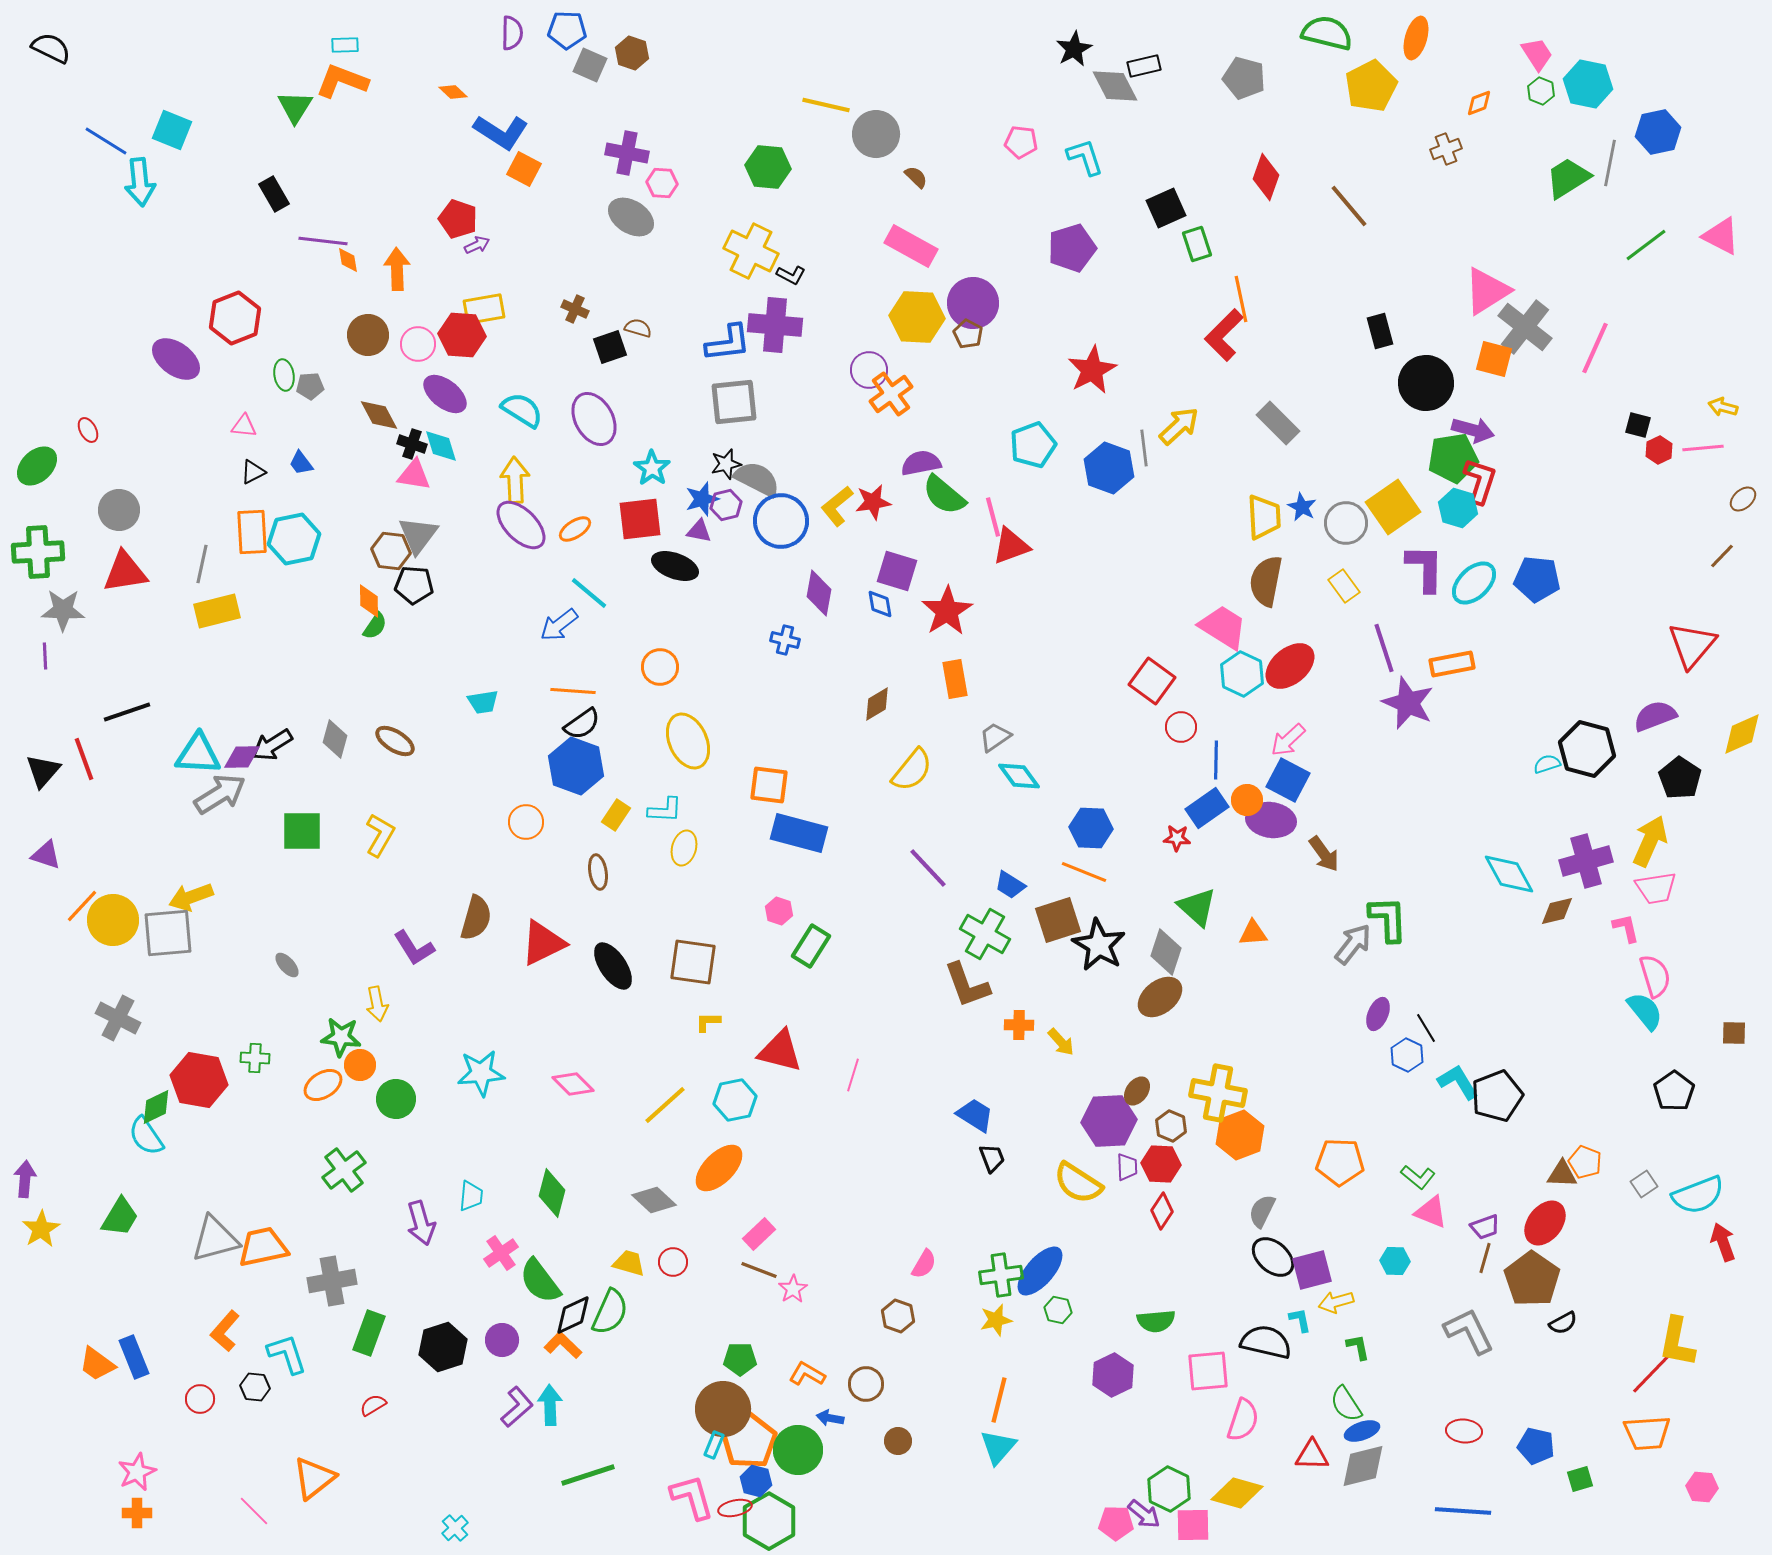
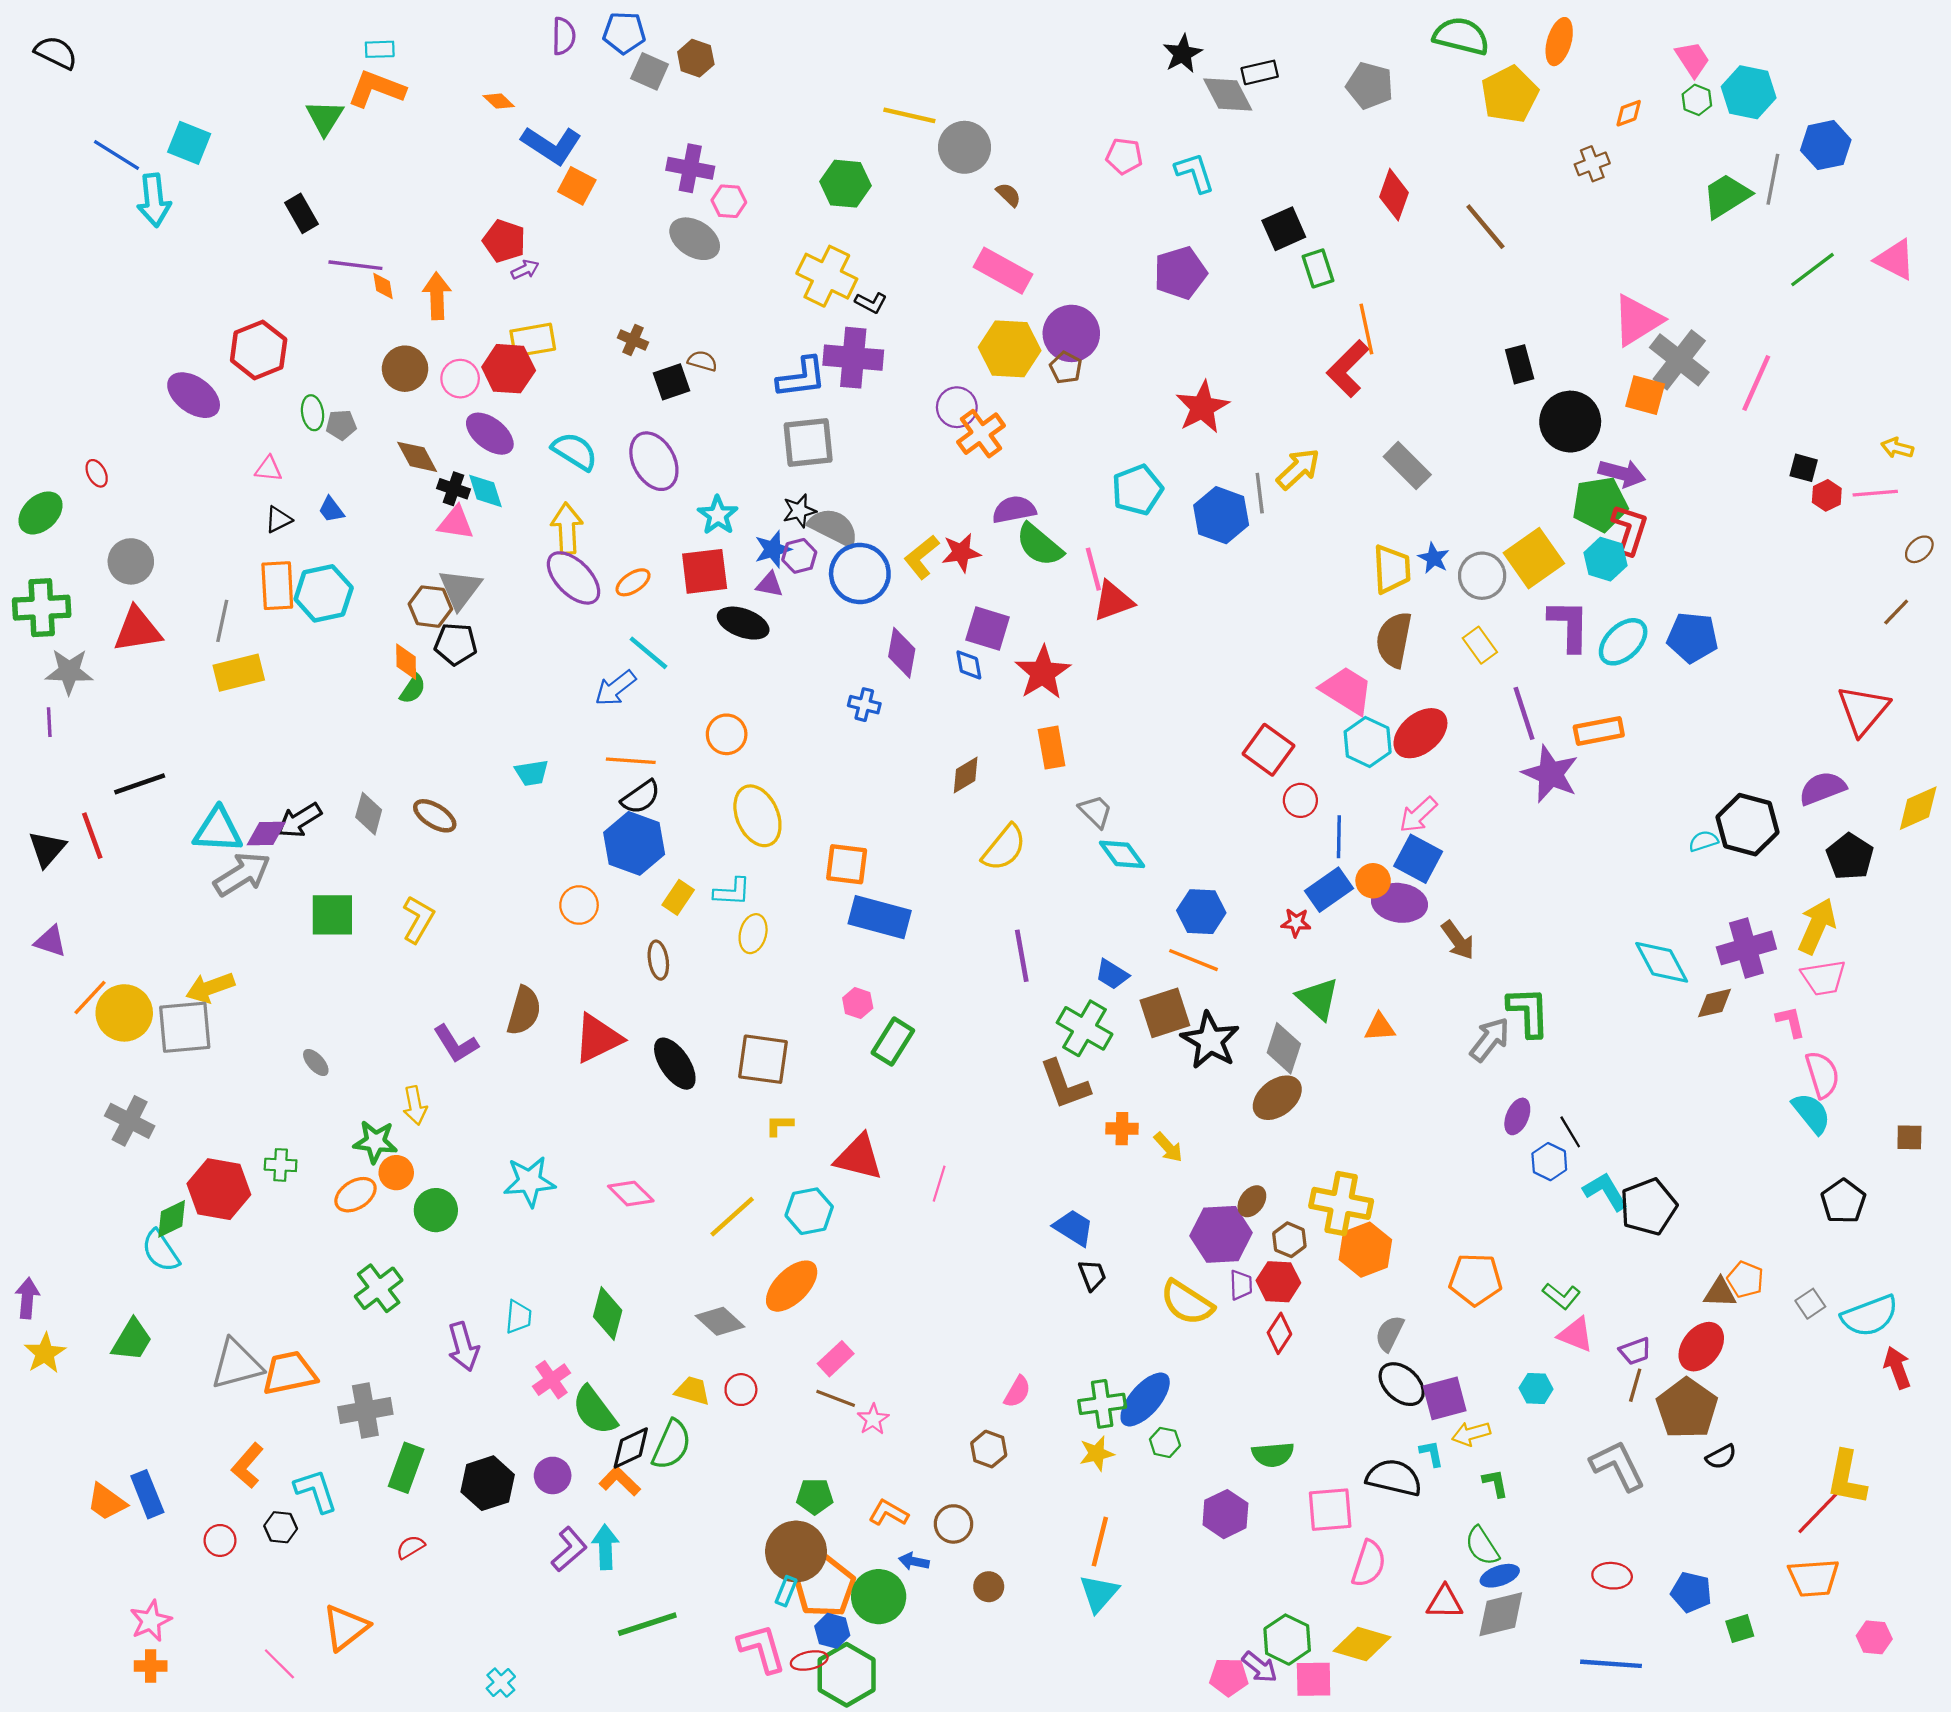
gray trapezoid: (995, 737) -> (1096, 811), turned 80
purple line: (928, 868) -> (1022, 956), turned 33

